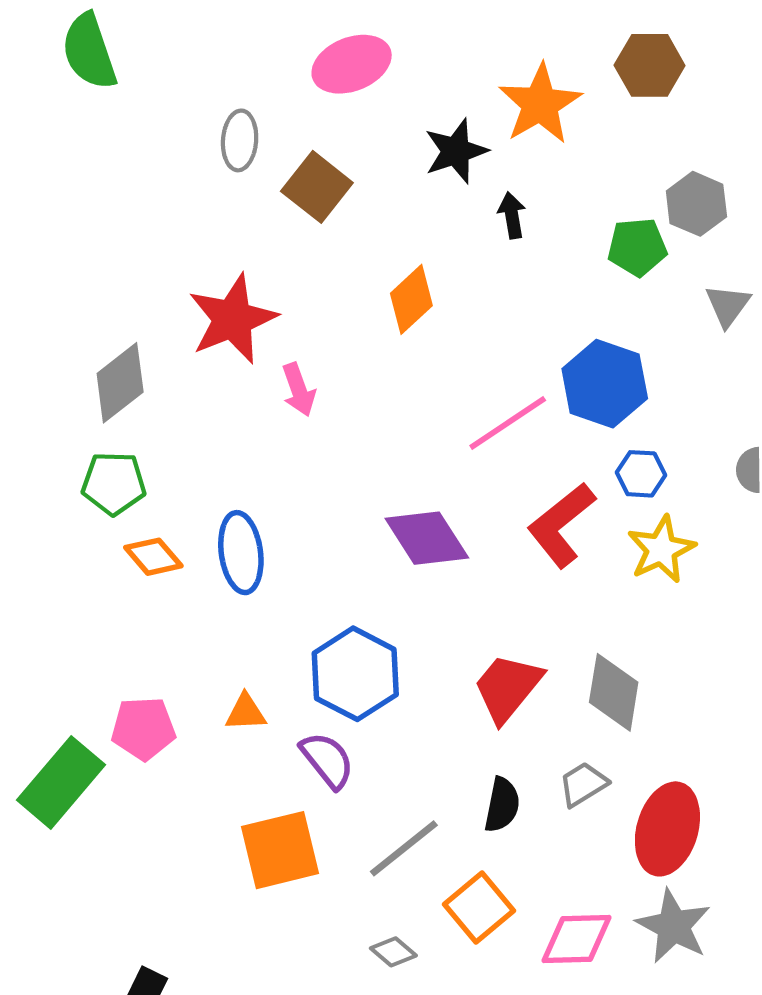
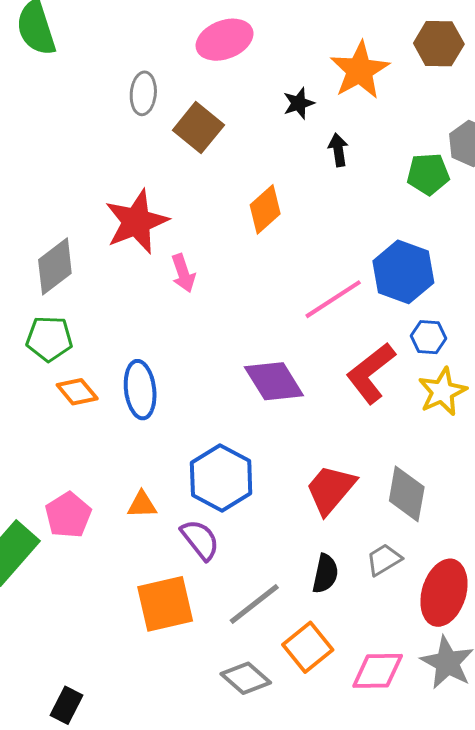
black star: (456, 151) -> (299, 103), size x0.7
pink pentagon: (143, 728) -> (68, 515), turned -30
gray diamond: (393, 952) -> (246, 678), size x1.5

